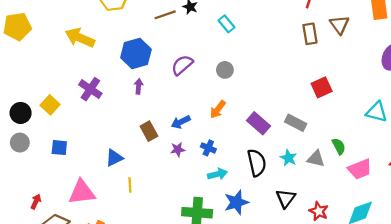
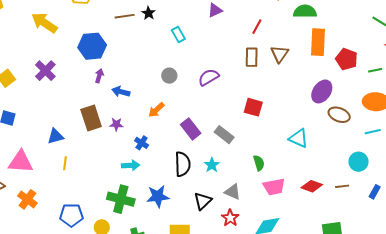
purple semicircle: (182, 65) -> (209, 77), moved
purple arrow: (139, 86) -> (99, 76), moved
red square: (322, 87) -> (253, 107), turned 30
blue arrow: (181, 122) -> (121, 92), moved, turned 30
brown rectangle: (149, 131) -> (91, 118), size x1.4
purple star: (178, 149) -> (116, 124), moved
gray triangle: (316, 159) -> (233, 192), moved
cyan arrow: (217, 174) -> (131, 165), moved

